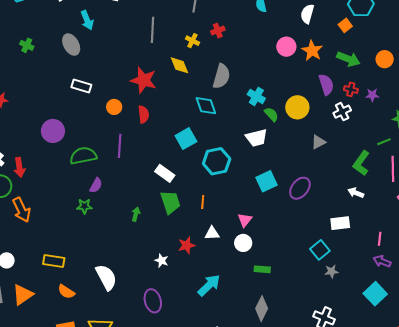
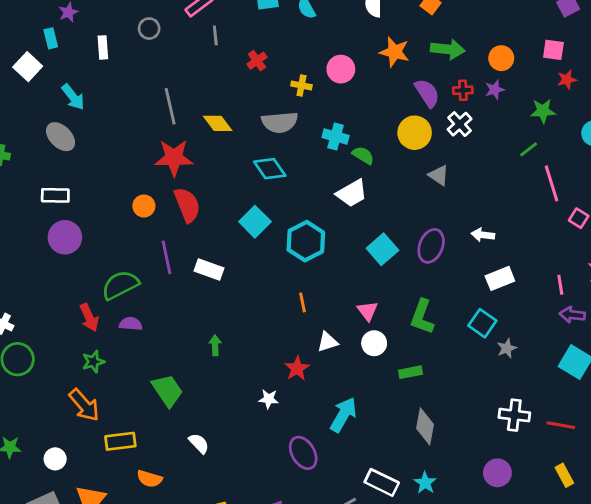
gray line: (152, 30) -> (170, 106), moved
yellow cross: (192, 41) -> (301, 85), moved
pink circle: (286, 47) -> (341, 69), moved
orange circle: (385, 59) -> (501, 58), moved
gray semicircle: (221, 76) -> (280, 122), turned 85
white rectangle: (81, 86) -> (55, 195), moved
yellow circle: (297, 107) -> (415, 133), moved
red semicircle: (143, 114) -> (187, 205), size x1.4
purple circle: (53, 131) -> (65, 237), moved
gray triangle: (318, 142) -> (439, 175), turned -42
green L-shape: (361, 163) -> (422, 317), moved
red arrow: (19, 167) -> (89, 317), moved
white rectangle: (165, 173) -> (209, 269), moved
purple semicircle: (96, 185) -> (131, 324), moved, turned -98
white arrow: (356, 193) -> (483, 235), moved
green trapezoid: (170, 202) -> (167, 390), moved
green star: (84, 206) -> (93, 362), moved
orange arrow: (22, 210) -> (84, 405), moved
white semicircle: (106, 277) -> (199, 443), size x0.6
purple ellipse: (153, 301) -> (303, 453), moved

